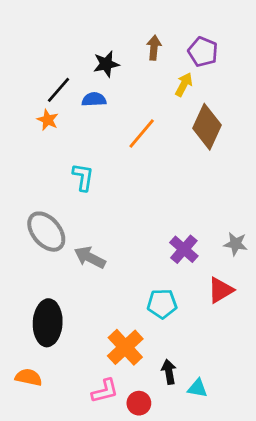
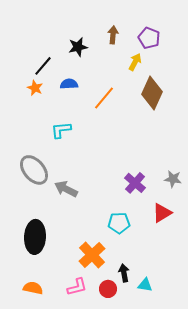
blue semicircle: (94, 99) -> (69, 84), moved
cyan L-shape: (83, 177) -> (61, 130), turned -105
orange semicircle: (29, 377) -> (33, 288), moved
red circle: (139, 403) -> (108, 289), moved

